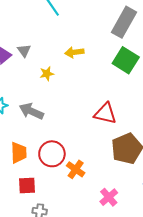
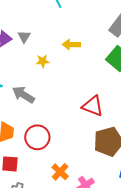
orange cross: (76, 169) -> (60, 172), moved

